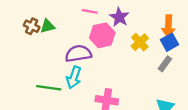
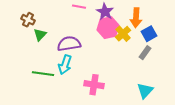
green triangle: (48, 26) -> (40, 35), moved, turned -32
orange arrow: (168, 26) -> (136, 18), moved
pink hexagon: (102, 35) -> (108, 28), moved

